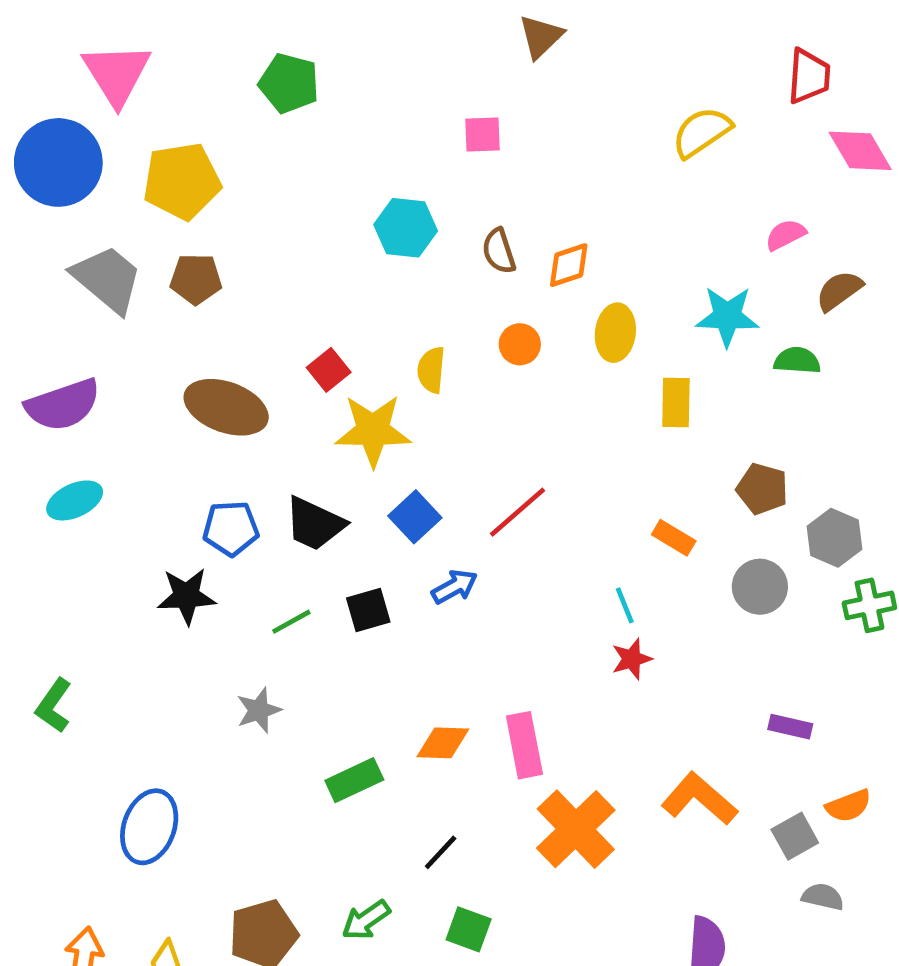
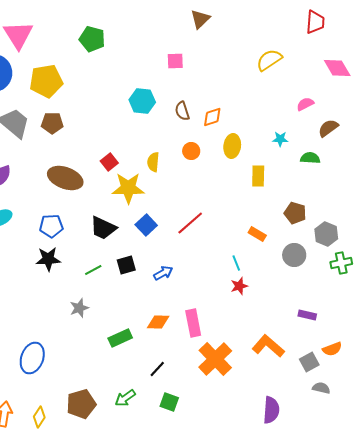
red trapezoid: (809, 76) -> (315, 22), moved
cyan star: (727, 316) -> (280, 139), size x0.6
blue pentagon: (231, 528) -> (51, 226), moved
blue arrow: (455, 587) -> (163, 273), moved

